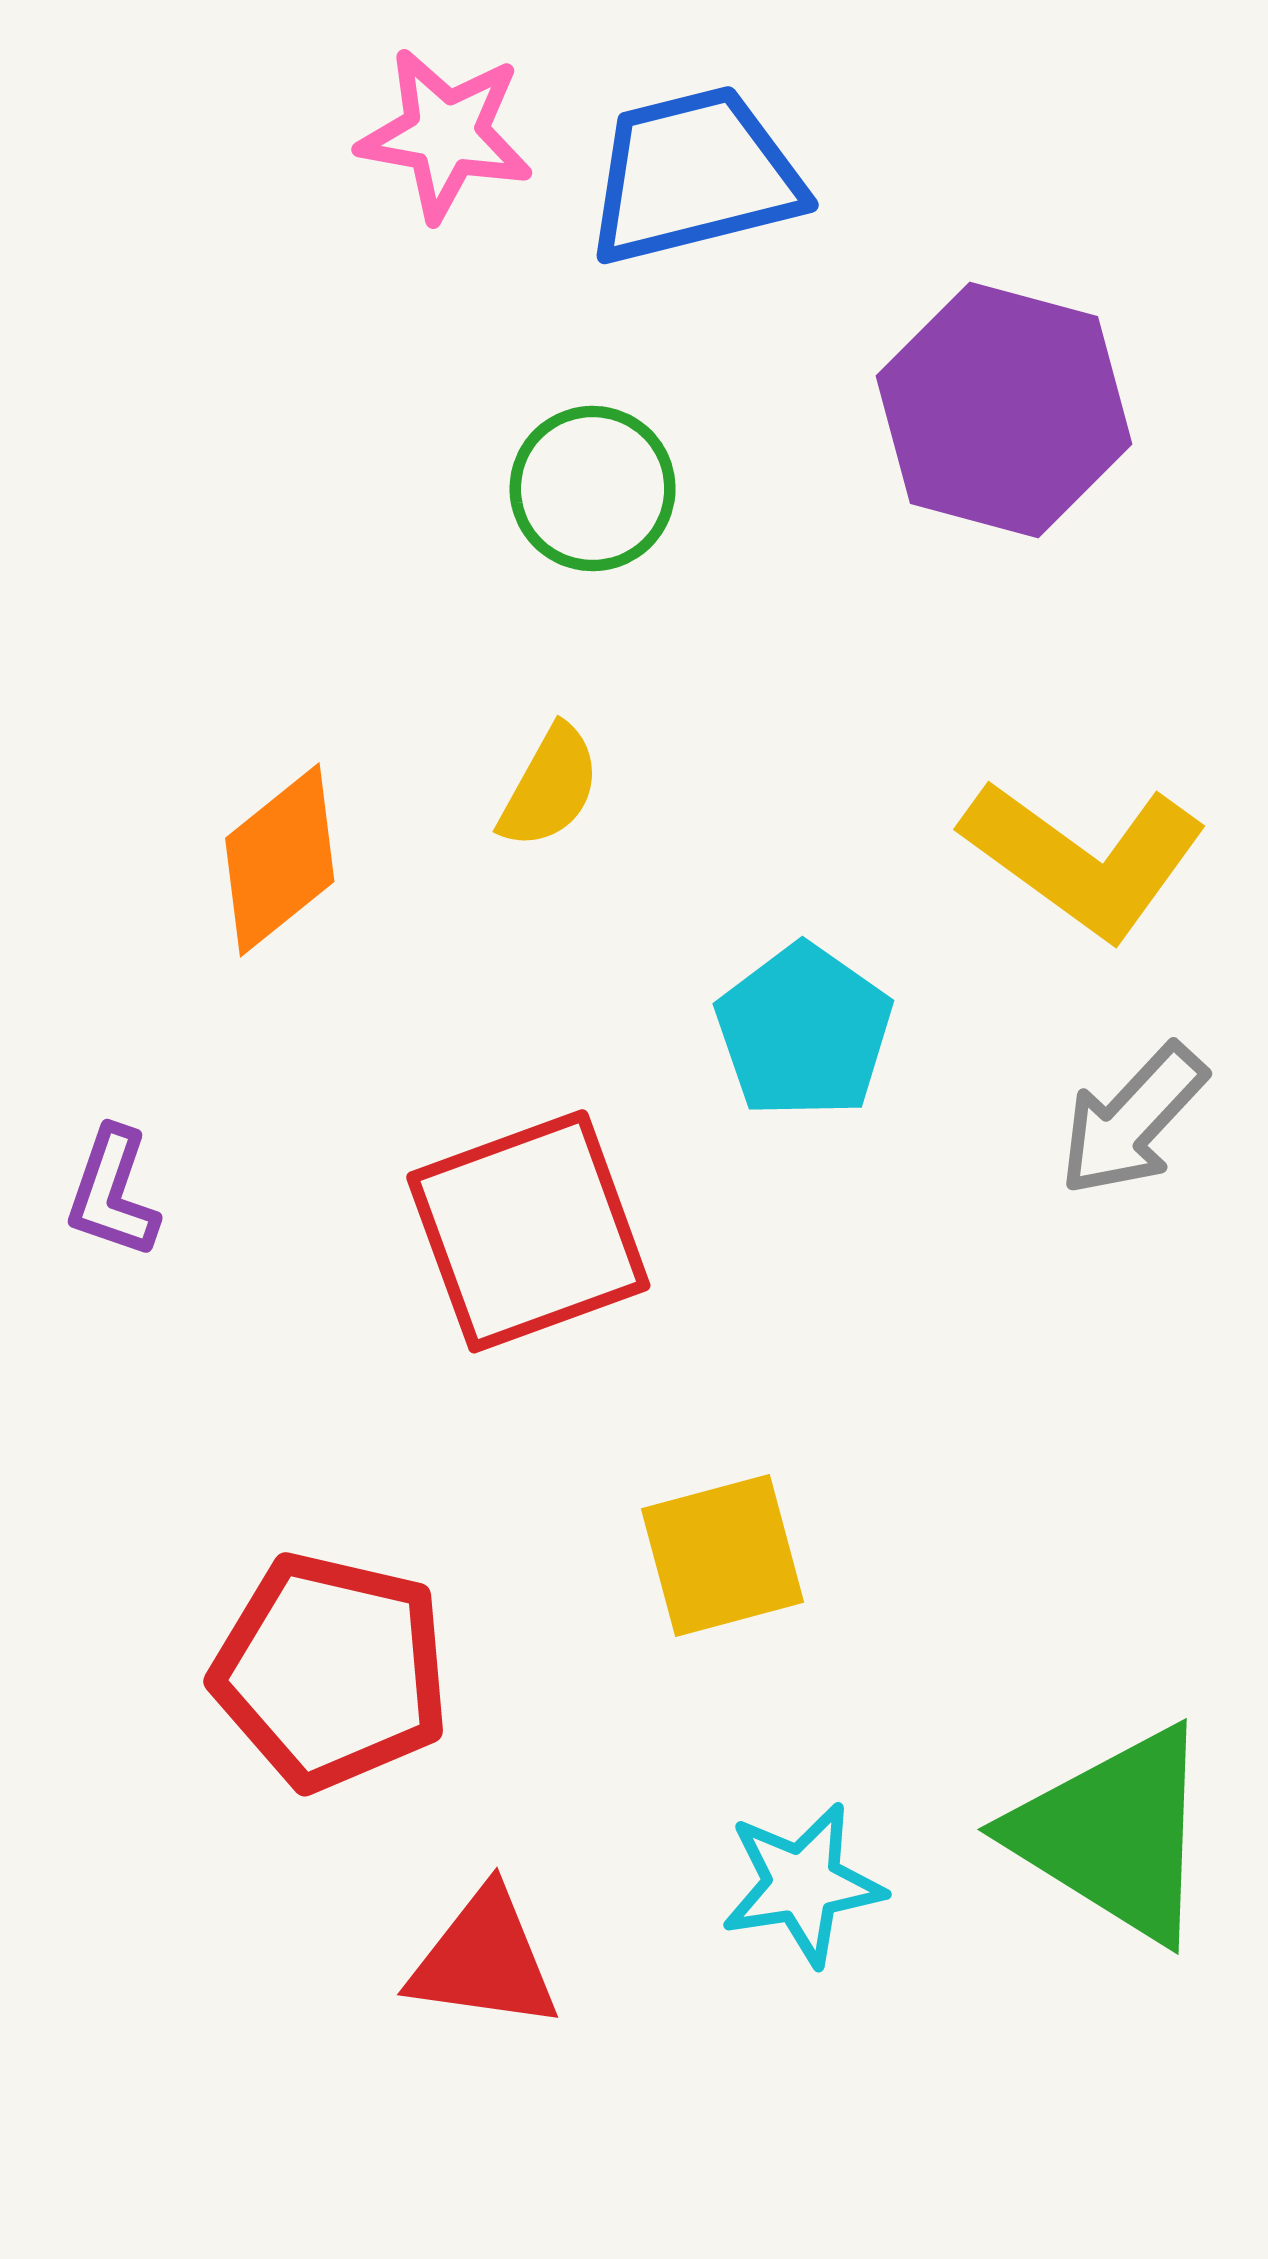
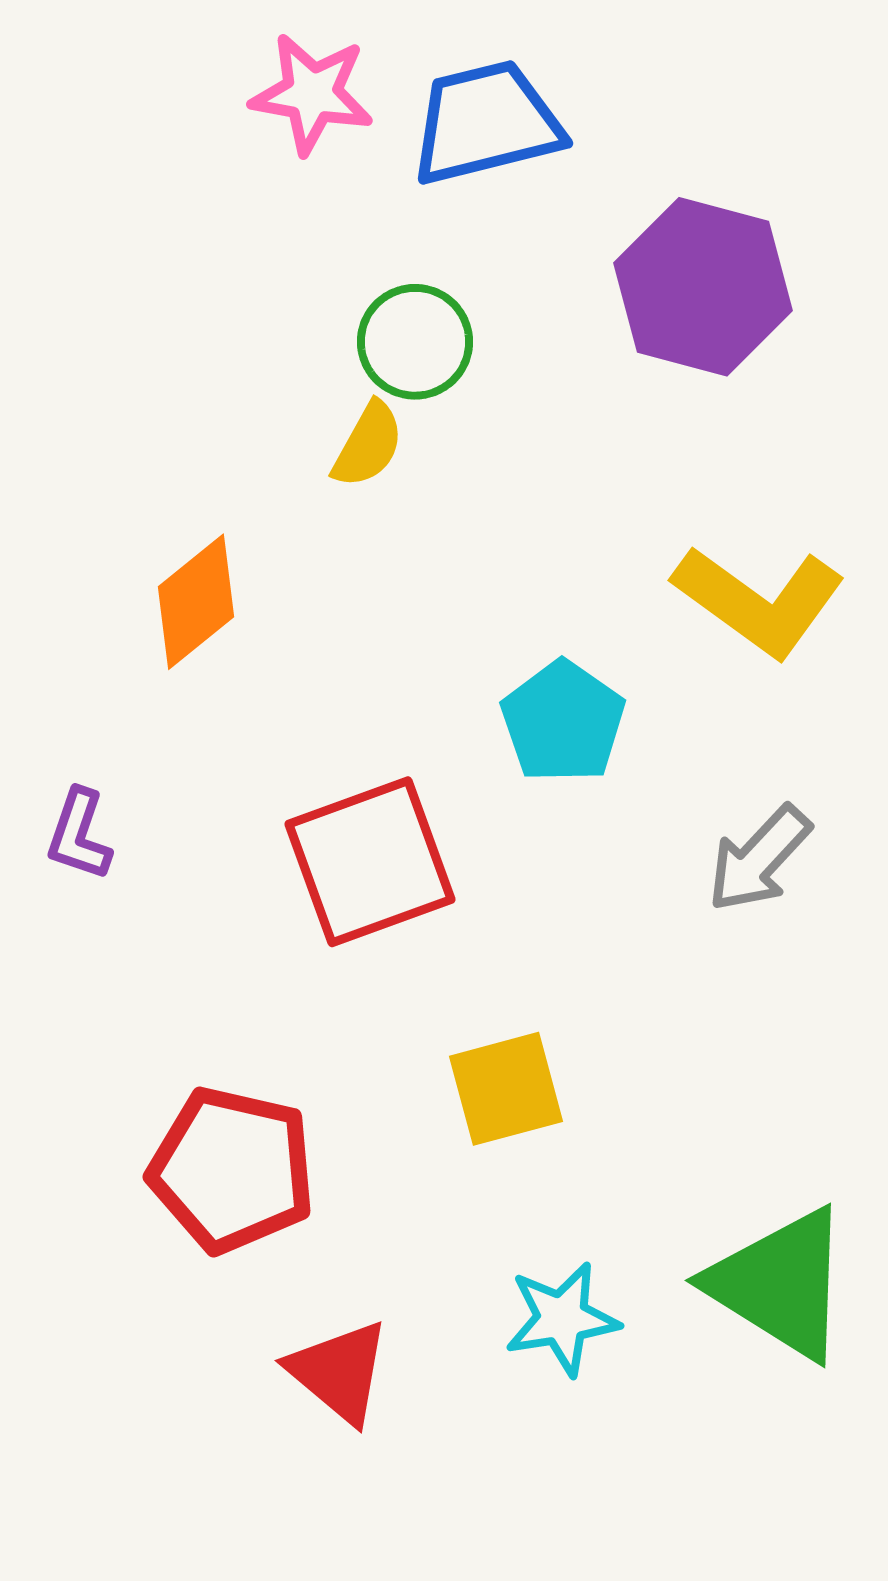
yellow semicircle: (550, 787) -> (368, 445), moved
gray arrow: (1133, 1120) -> (759, 859), moved
red triangle: (484, 1960) -> (339, 1372), turned 32

